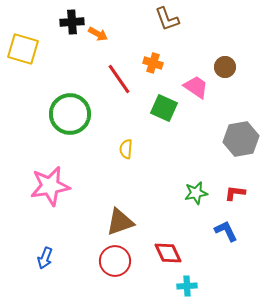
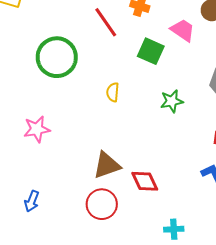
pink star: (50, 186) -> (37, 129), size x0.7
green star: (196, 193) -> (172, 101), moved
red diamond: (168, 253) -> (145, 181), moved

